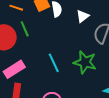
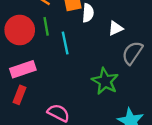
cyan line: (54, 63) -> (65, 43), moved

